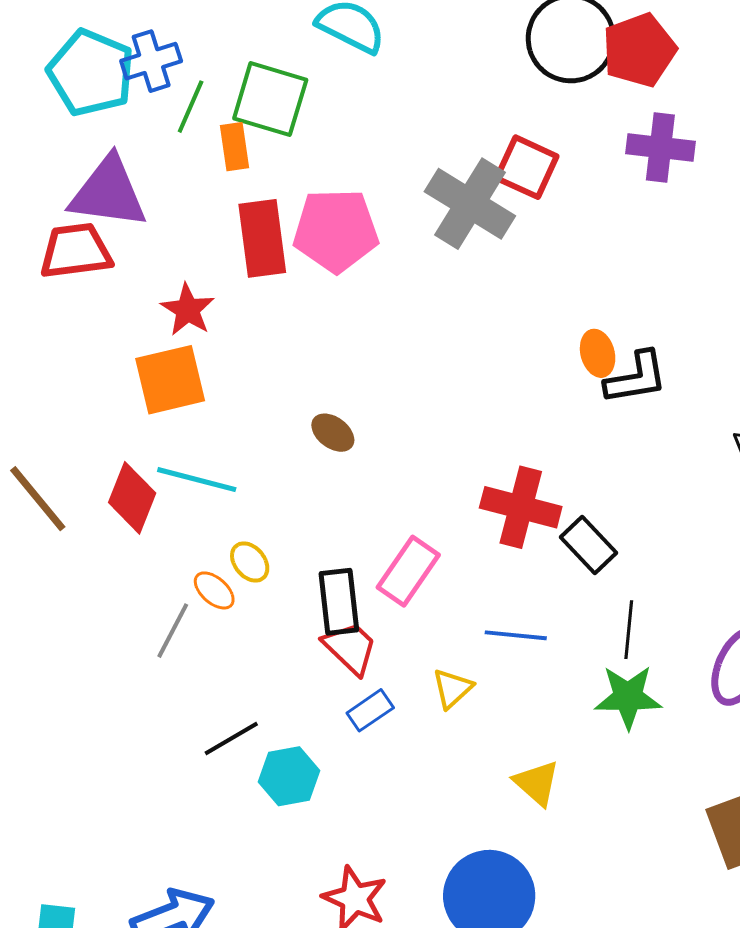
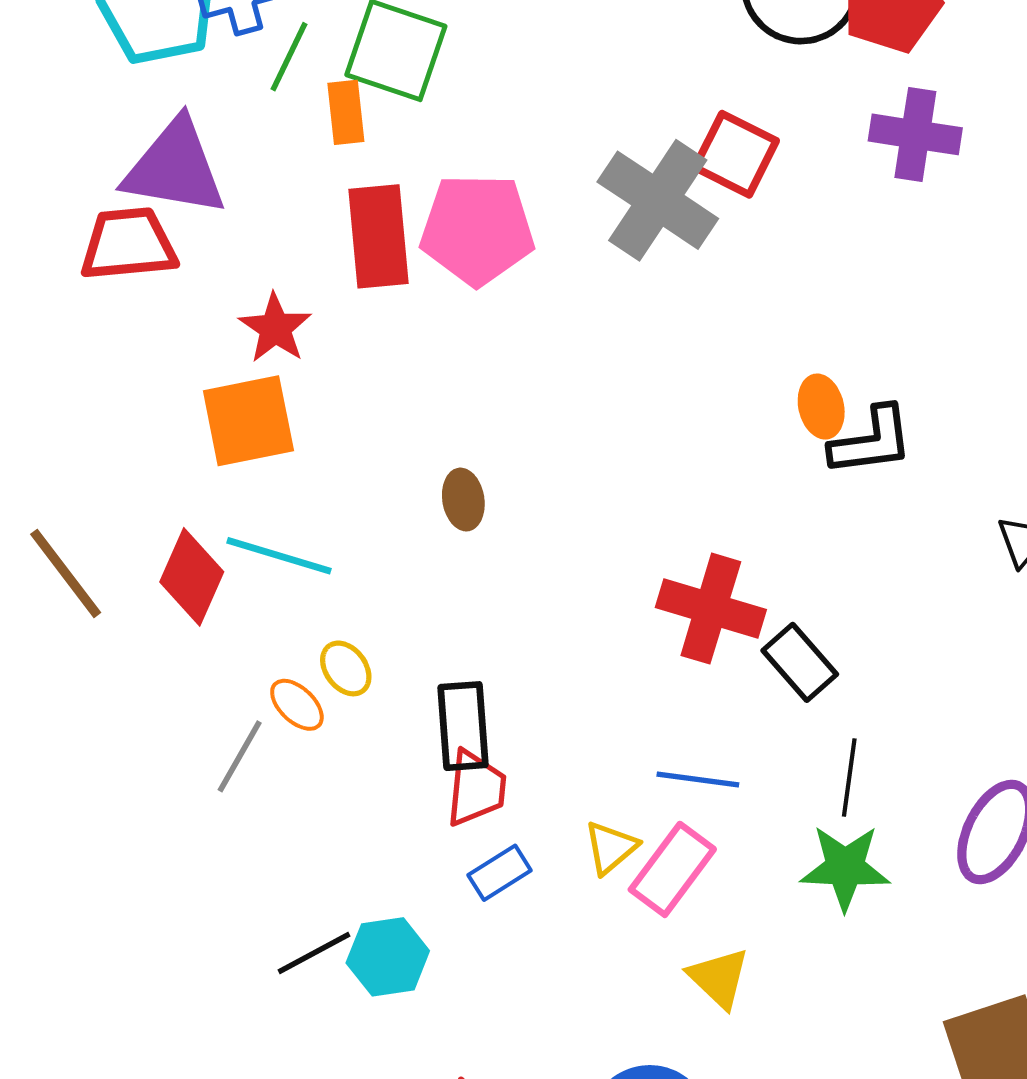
brown ellipse: (333, 433) -> (463, 500), turned 42
pink rectangle: (408, 571) -> (672, 869), moved
red trapezoid: (350, 648) -> (476, 788), turned 50
black line: (231, 739) -> (314, 953), moved

